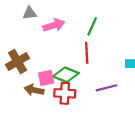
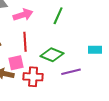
red line: (87, 53) -> (25, 42), moved
green diamond: (66, 75) -> (52, 55), moved

